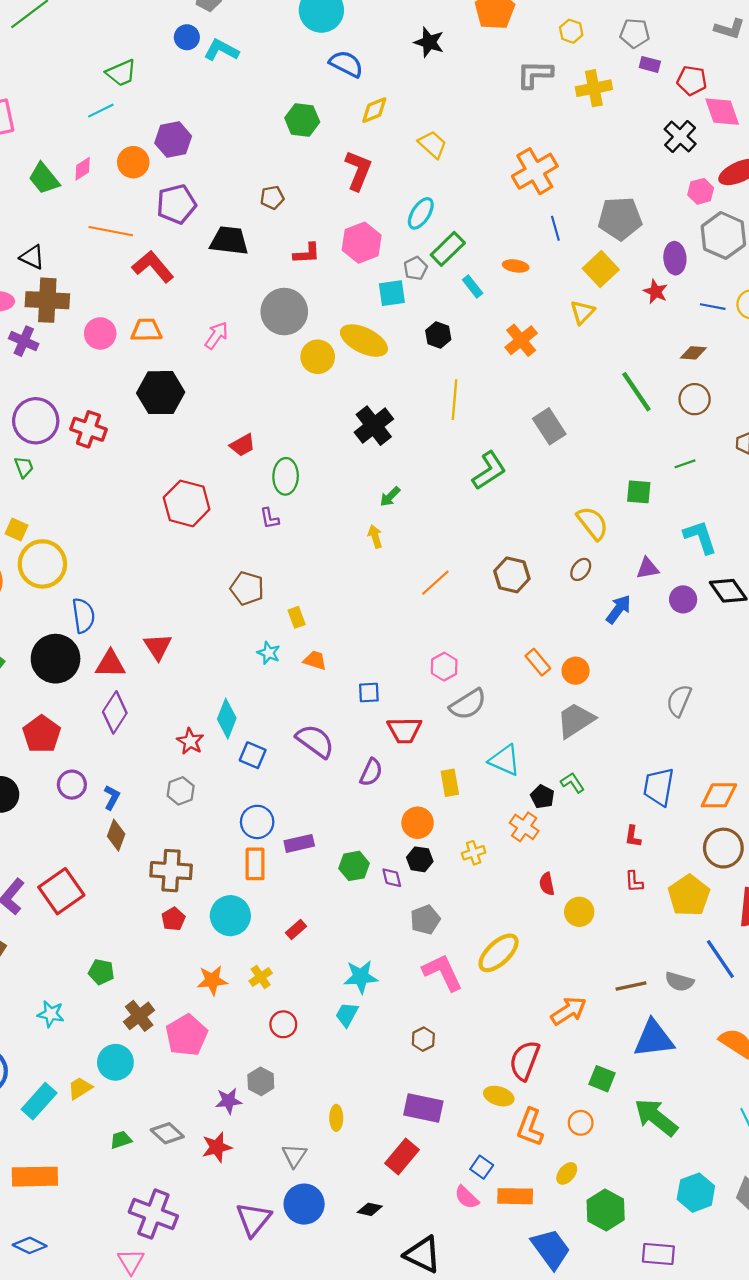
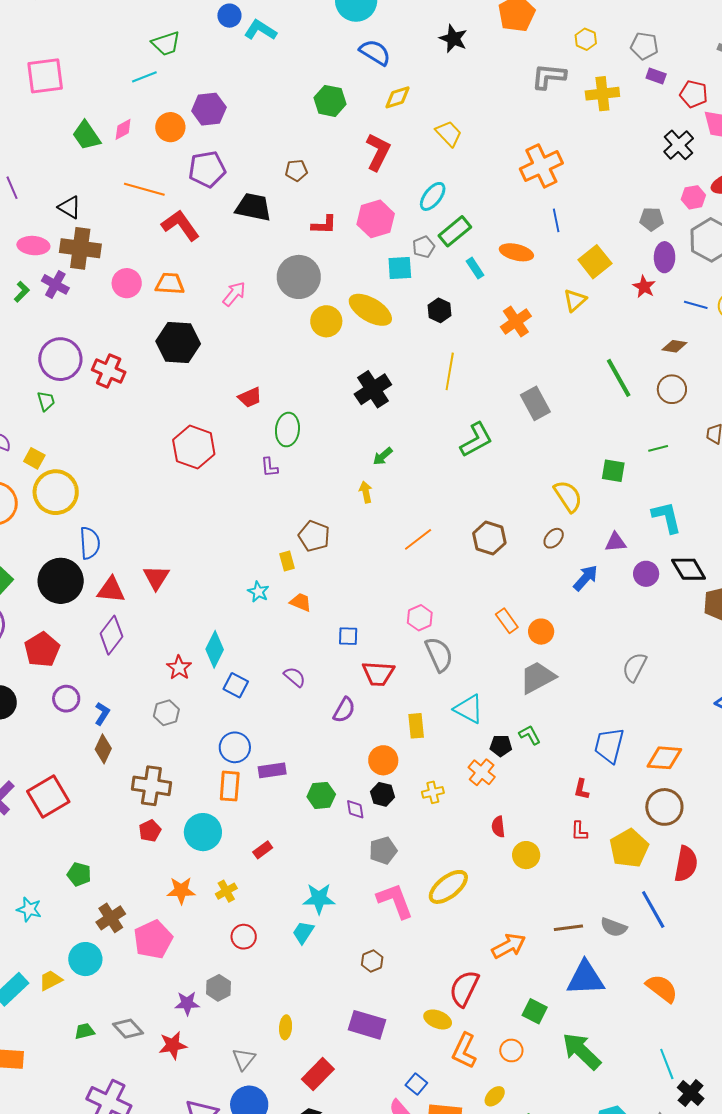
gray pentagon: (620, 218) -> (652, 219), moved, size x0.6
orange ellipse: (516, 266) -> (516, 252), size x1.4
brown pentagon: (247, 588) -> (314, 536), moved
gray semicircle: (468, 704) -> (439, 654), turned -87
purple semicircle: (315, 741) -> (295, 677), size x0.6
black pentagon: (542, 797) -> (501, 746), turned -30
red rectangle: (402, 1157) -> (318, 1074), moved

